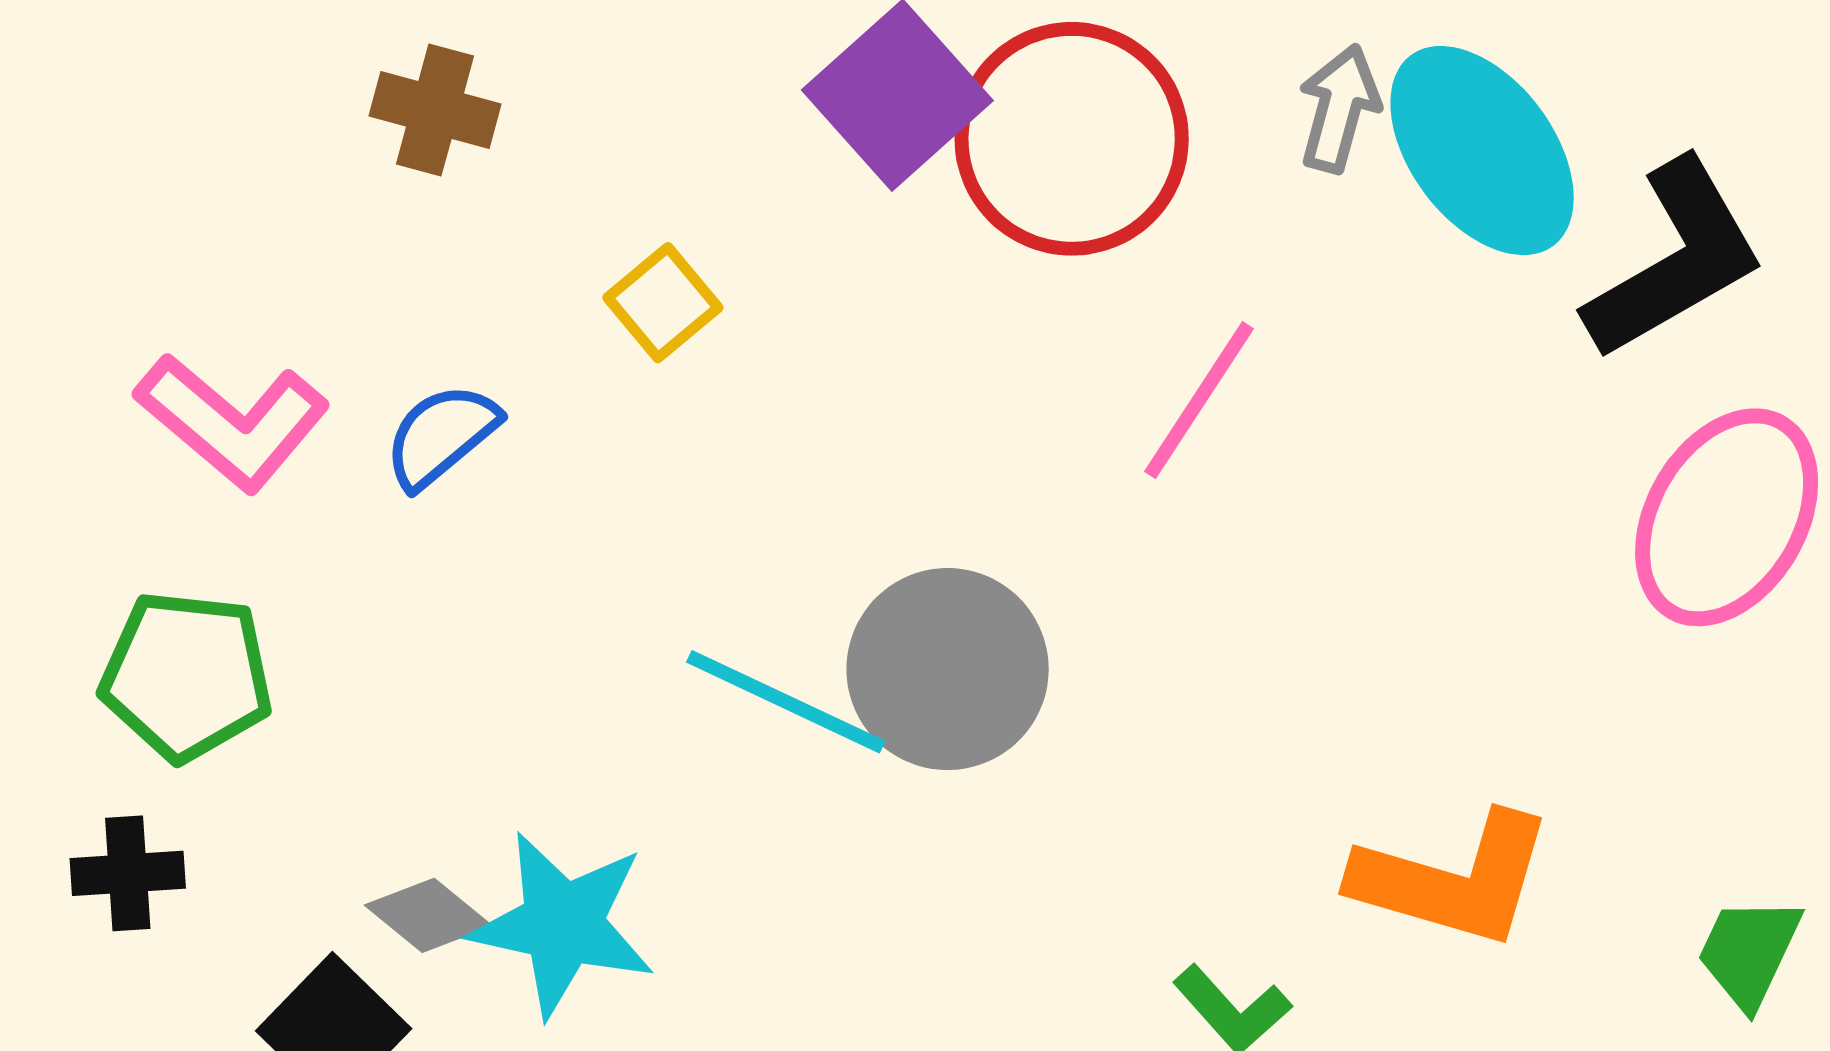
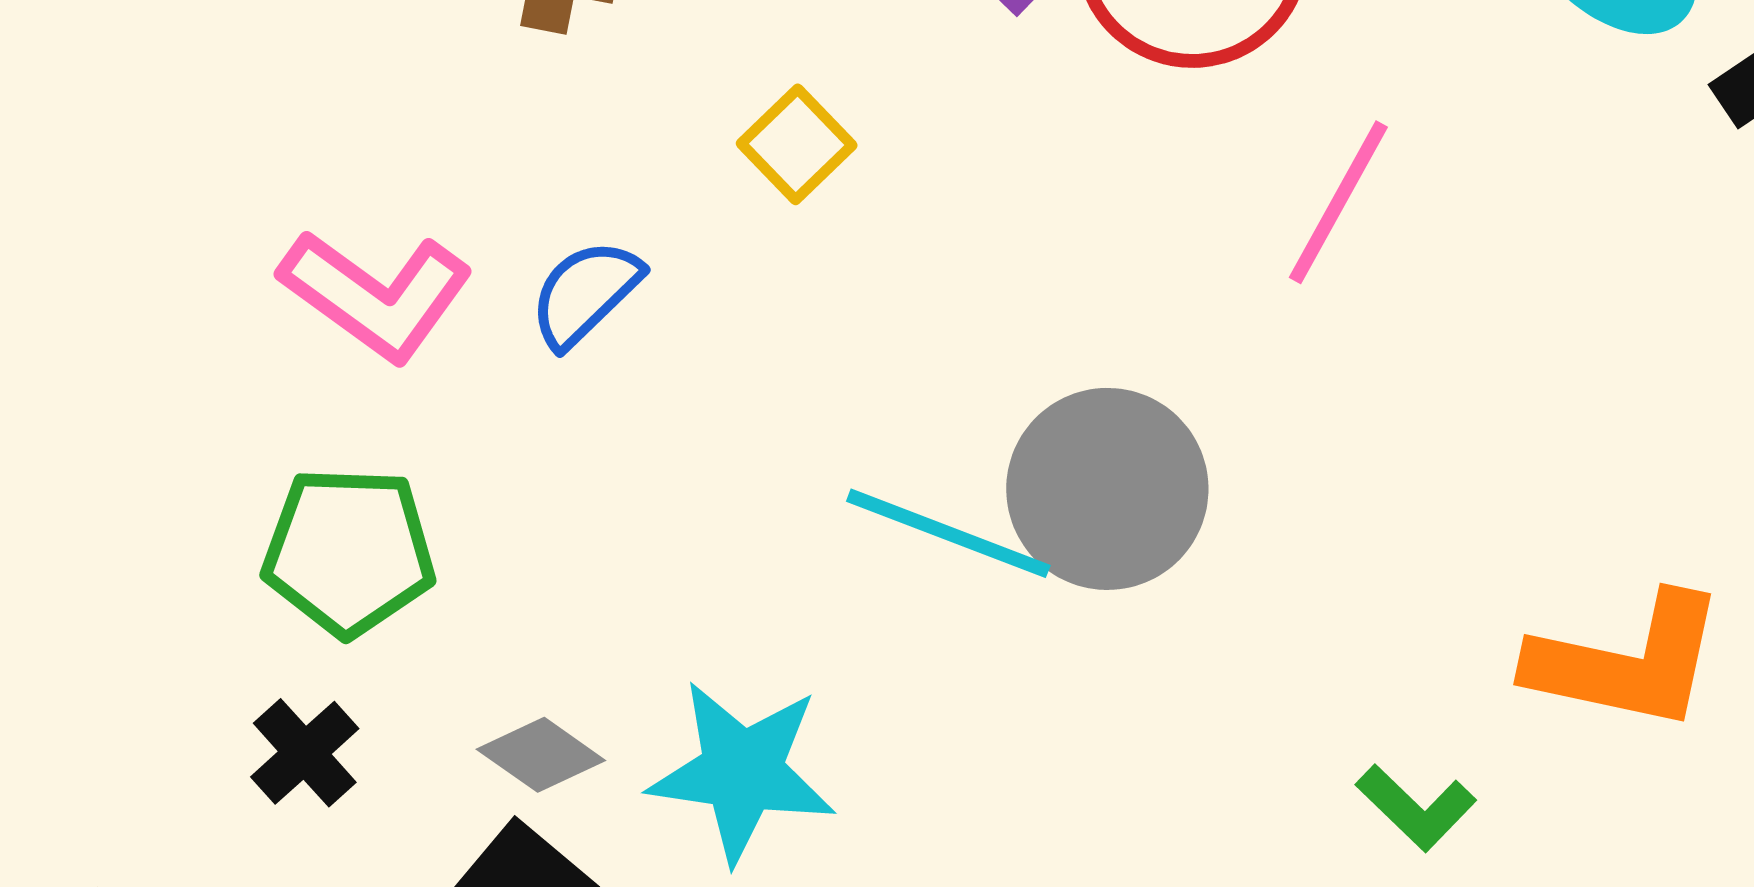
black cross: (128, 873) -> (305, 753), turned -34
gray diamond: (428, 915) -> (541, 755), moved

